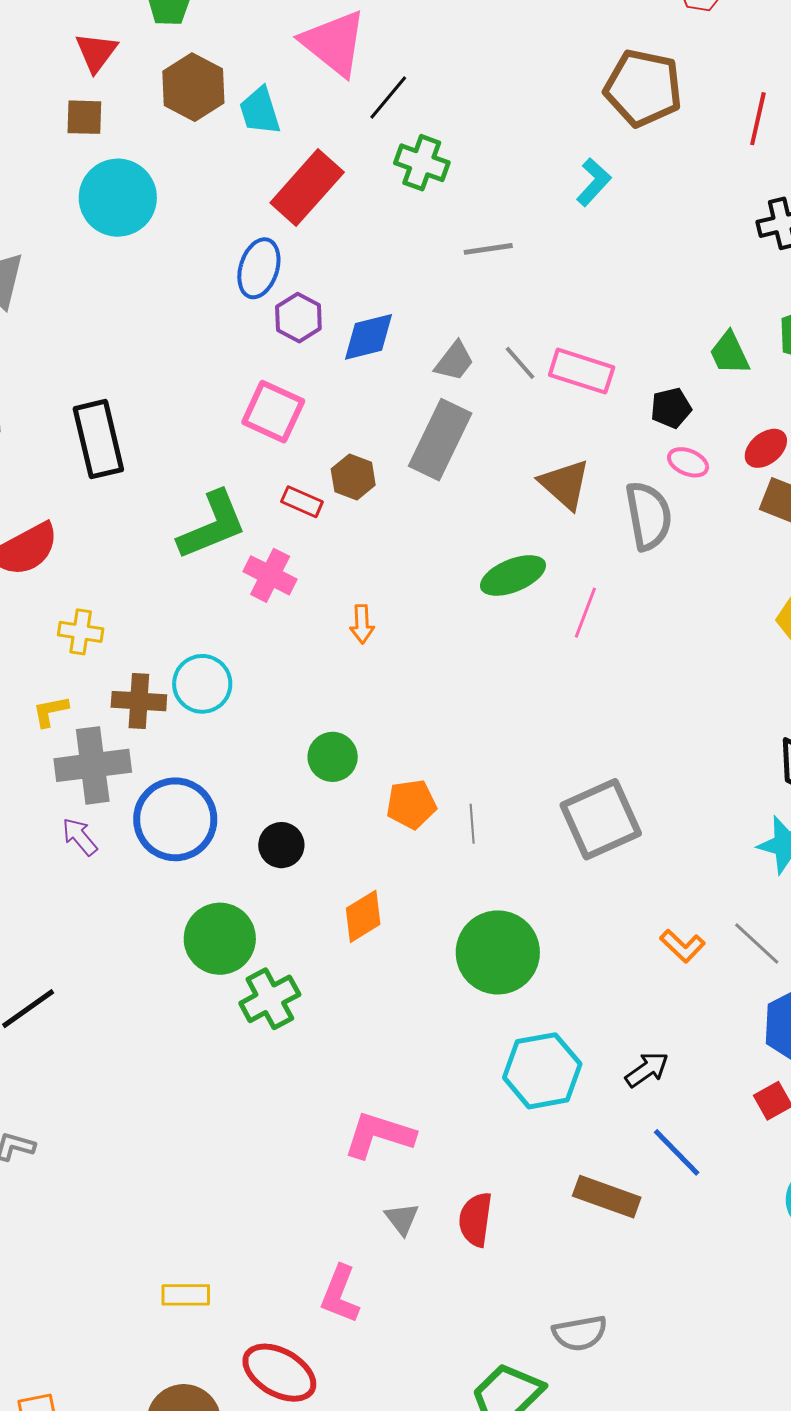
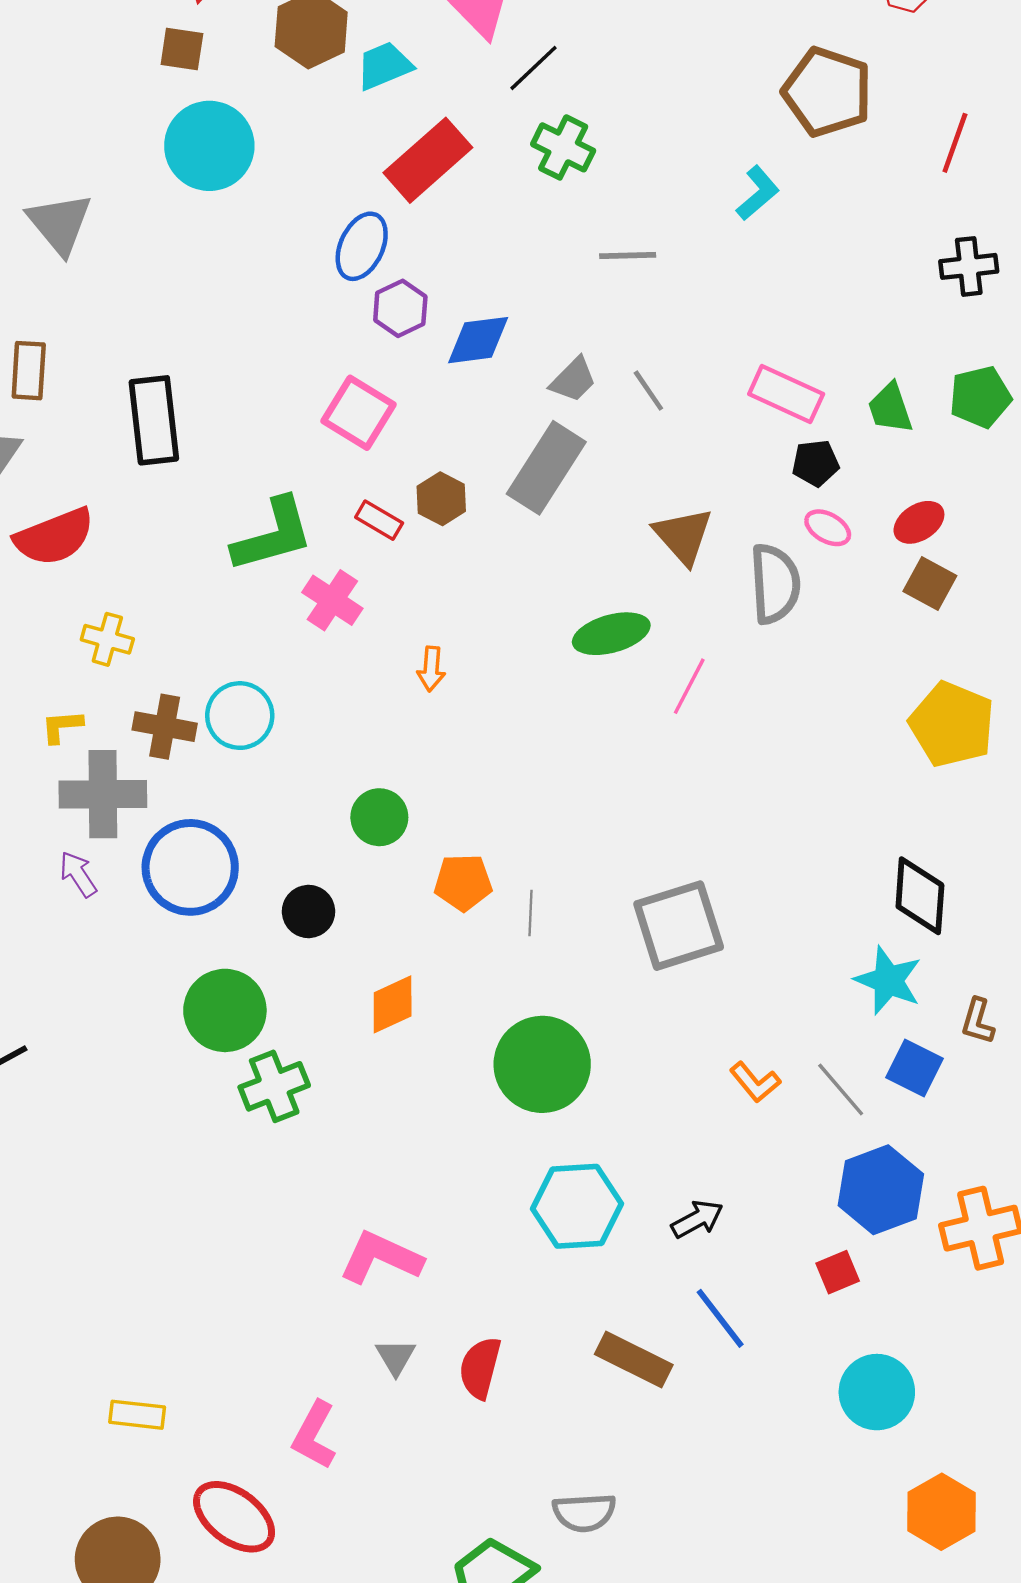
cyan trapezoid: (260, 111) -> (384, 66), turned 78
pink rectangle: (582, 371) -> (786, 394), moved

